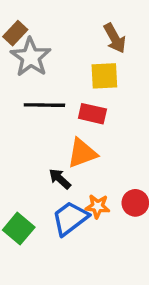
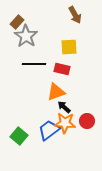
brown arrow: (115, 38) -> (75, 15), moved
black arrow: (60, 179) -> (64, 107), moved
orange star: (98, 206) -> (65, 123), size x1.5

